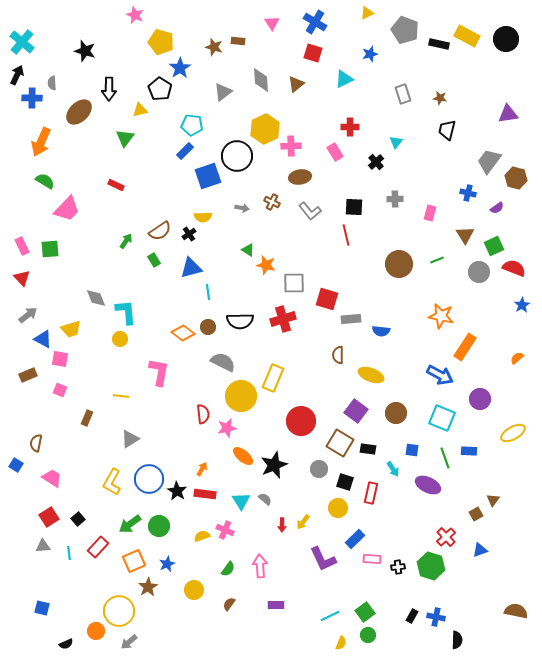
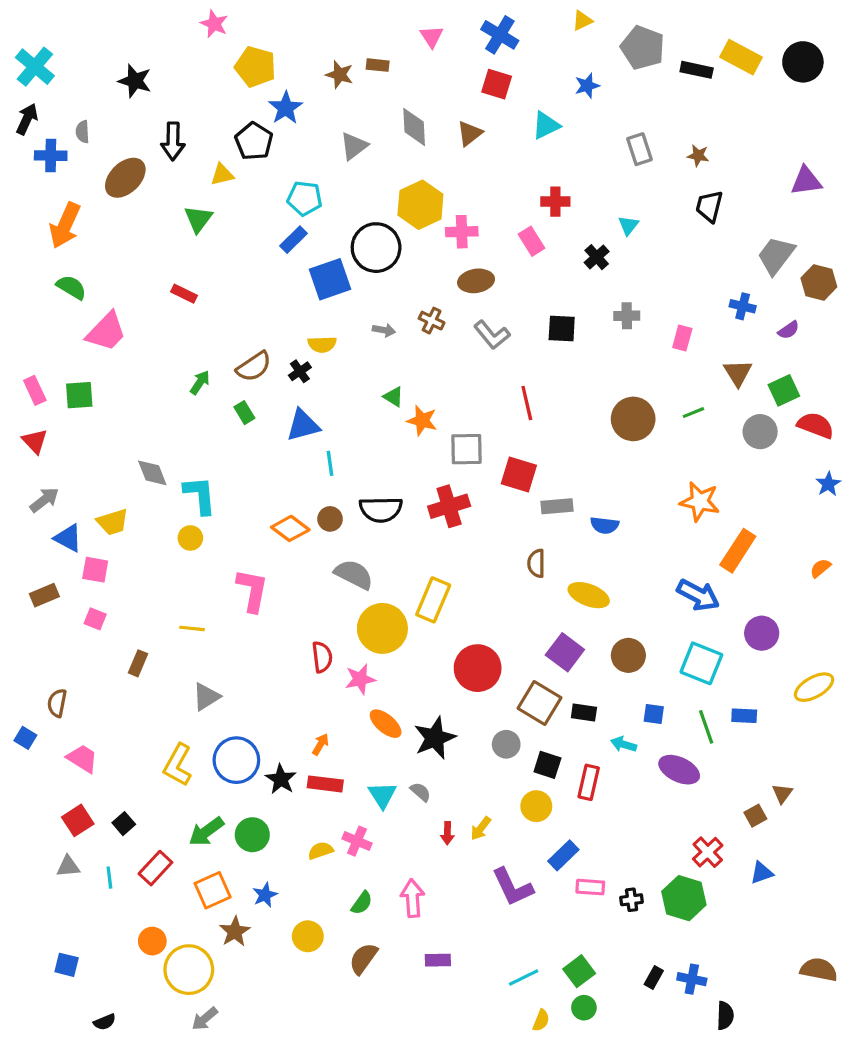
red line: (346, 235) -> (527, 403), moved
cyan arrow: (393, 469) -> (624, 744), turned 140
brown semicircle: (229, 604) -> (363, 958), size x1.5
orange circle: (96, 631) -> (152, 941), moved

